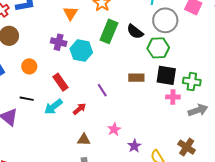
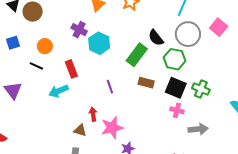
green rectangle: (109, 31) -> (137, 55), moved
green cross: (192, 82) -> (201, 89), moved
black line: (27, 99) -> (36, 66), moved
red arrow: (80, 109) -> (93, 114), moved, turned -72
pink star: (114, 129) -> (112, 128), size x1.6

